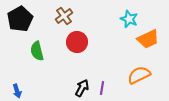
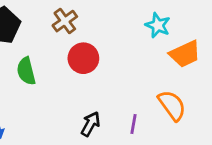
orange semicircle: (139, 75) -> (172, 105), turned 80
purple line: (102, 88) -> (133, 124), moved

